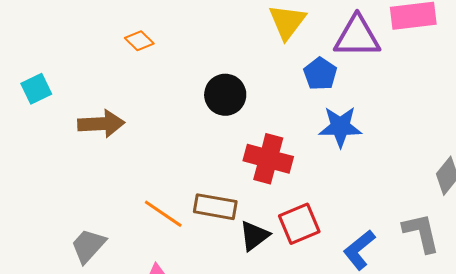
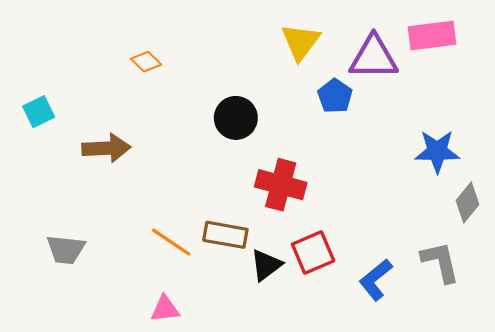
blue star: (340, 127) -> (437, 151), moved
gray trapezoid: (88, 246) -> (66, 249), moved, turned -126

